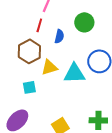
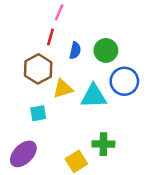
green circle: (84, 22) -> (106, 50), moved
green cross: (98, 120) -> (103, 144), moved

